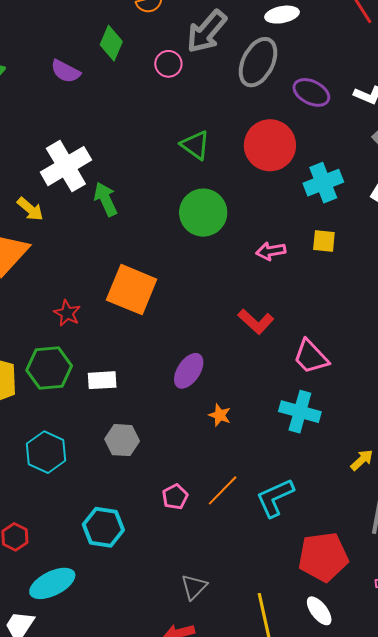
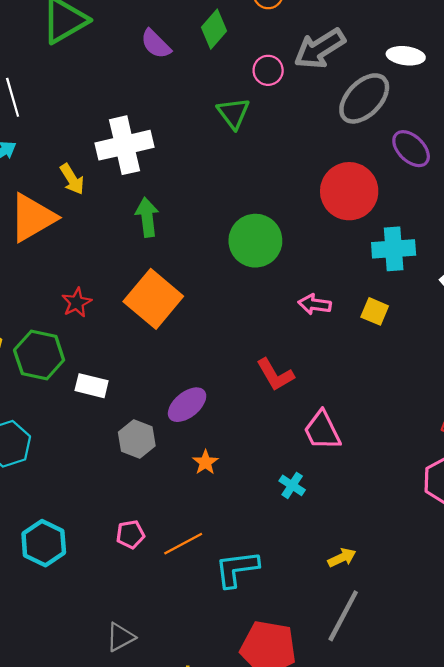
green triangle: (195, 145) -> (233, 113), moved
green arrow: (106, 199) -> (147, 217), moved
cyan cross: (300, 412) -> (292, 485), size x0.6
gray hexagon: (122, 440) -> (137, 439), moved

